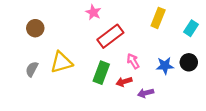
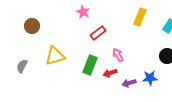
red rectangle: (110, 36) -> (98, 33), size x0.7
blue star: (165, 66) -> (150, 78), moved
gray semicircle: (32, 69) -> (22, 66), moved

